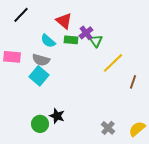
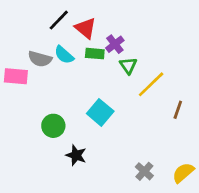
black line: (21, 15) -> (59, 20), moved
green triangle: (96, 41) -> (128, 66), moved
gray semicircle: (41, 60) -> (40, 59), moved
cyan square: (39, 76) -> (100, 112), moved
green circle: (40, 124) -> (53, 126), moved

